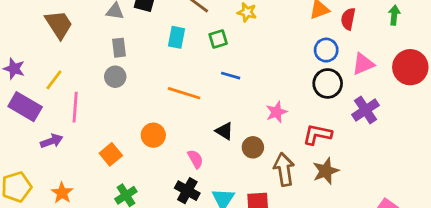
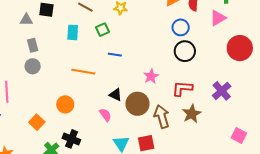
pink triangle: (363, 64) -> (218, 18), moved
red circle: (410, 67) -> (240, 48), moved
purple cross: (366, 110) -> (222, 91), moved
brown circle: (253, 147) -> (137, 104), size x1.5
pink semicircle: (195, 159) -> (105, 115), moved
black cross: (187, 191) -> (71, 139), moved

